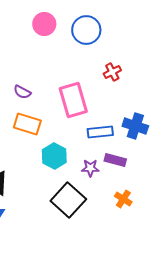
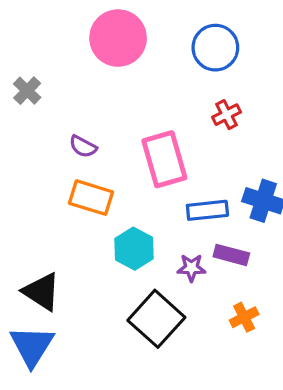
pink circle: (44, 24) -> (118, 38), size x1.5
blue circle: (86, 30) -> (215, 48), moved
orange cross: (123, 199) -> (244, 317), turned 30

